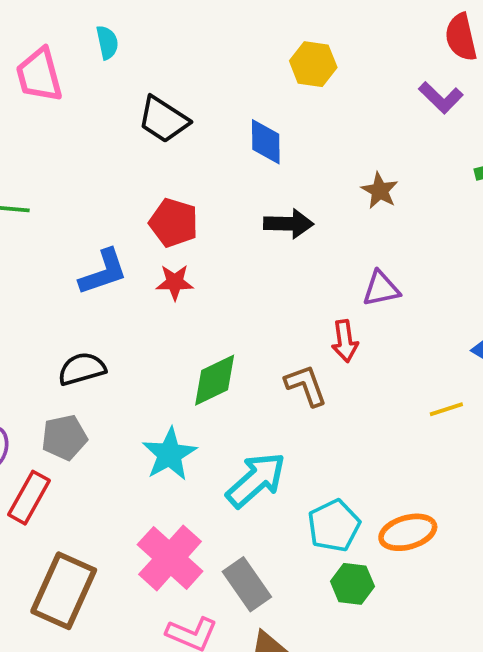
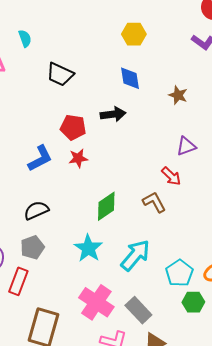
blue diamond: (266, 142) -> (130, 78), moved
black arrow: (289, 224) -> (113, 114), moved
red arrow: (345, 341) -> (171, 176), turned -30

